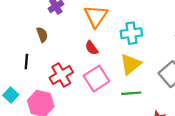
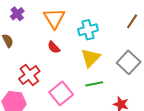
pink square: (96, 79) -> (61, 93), moved

